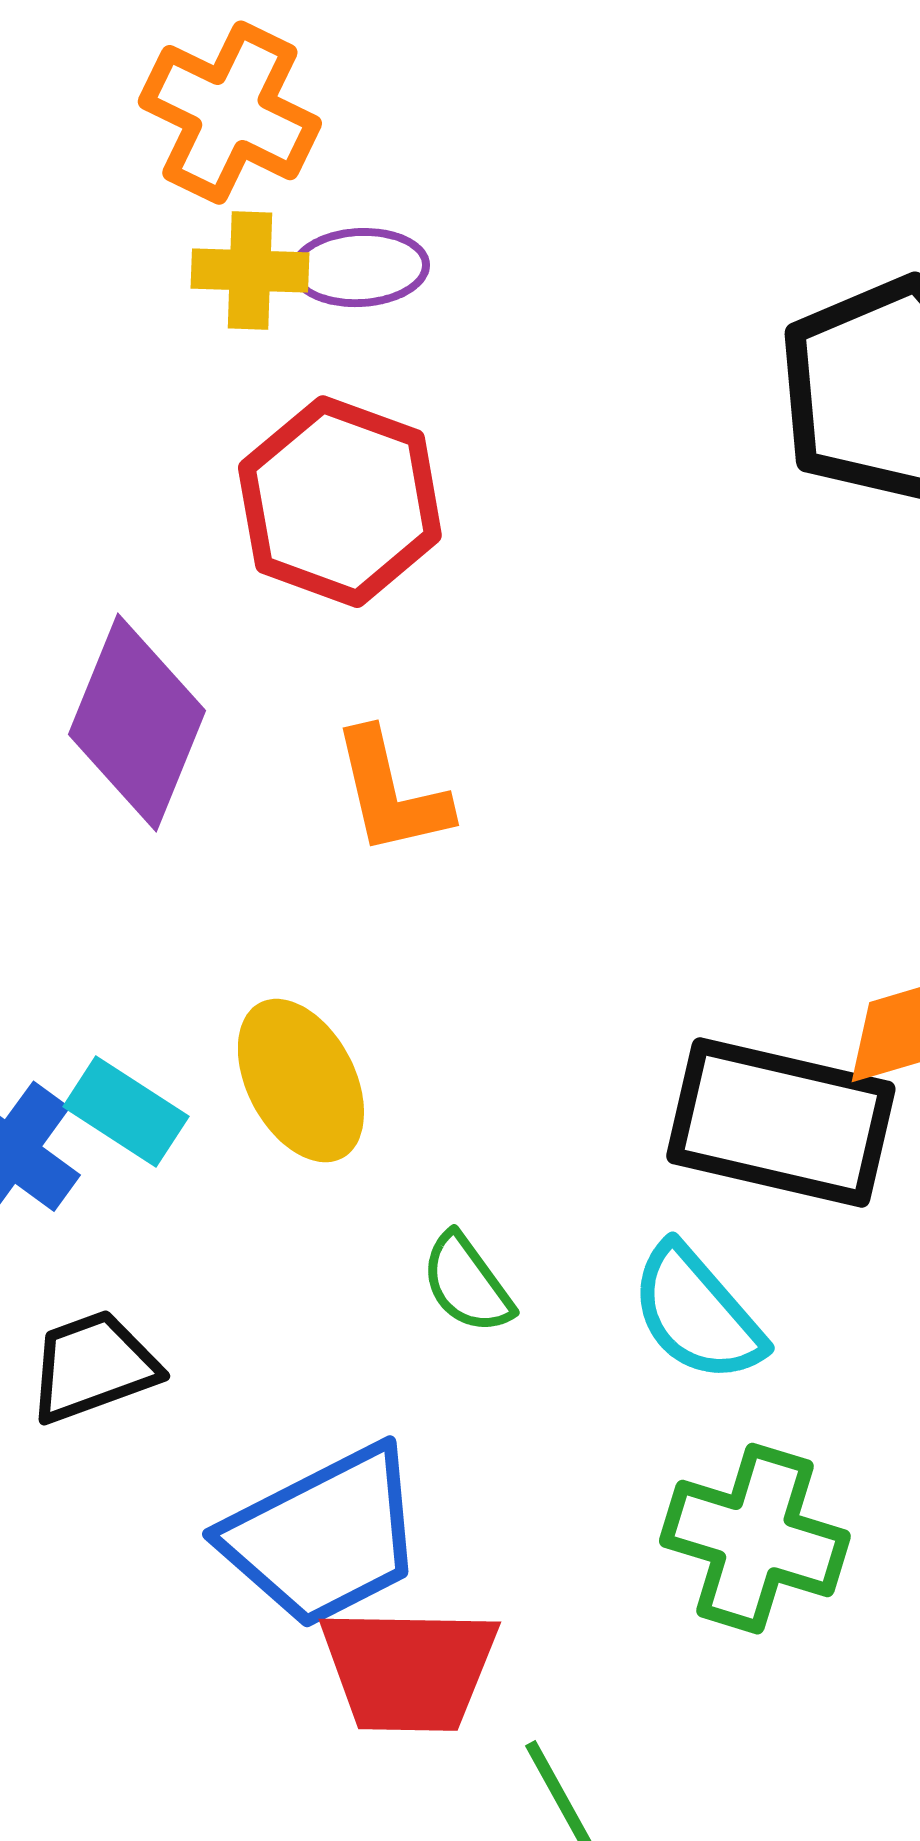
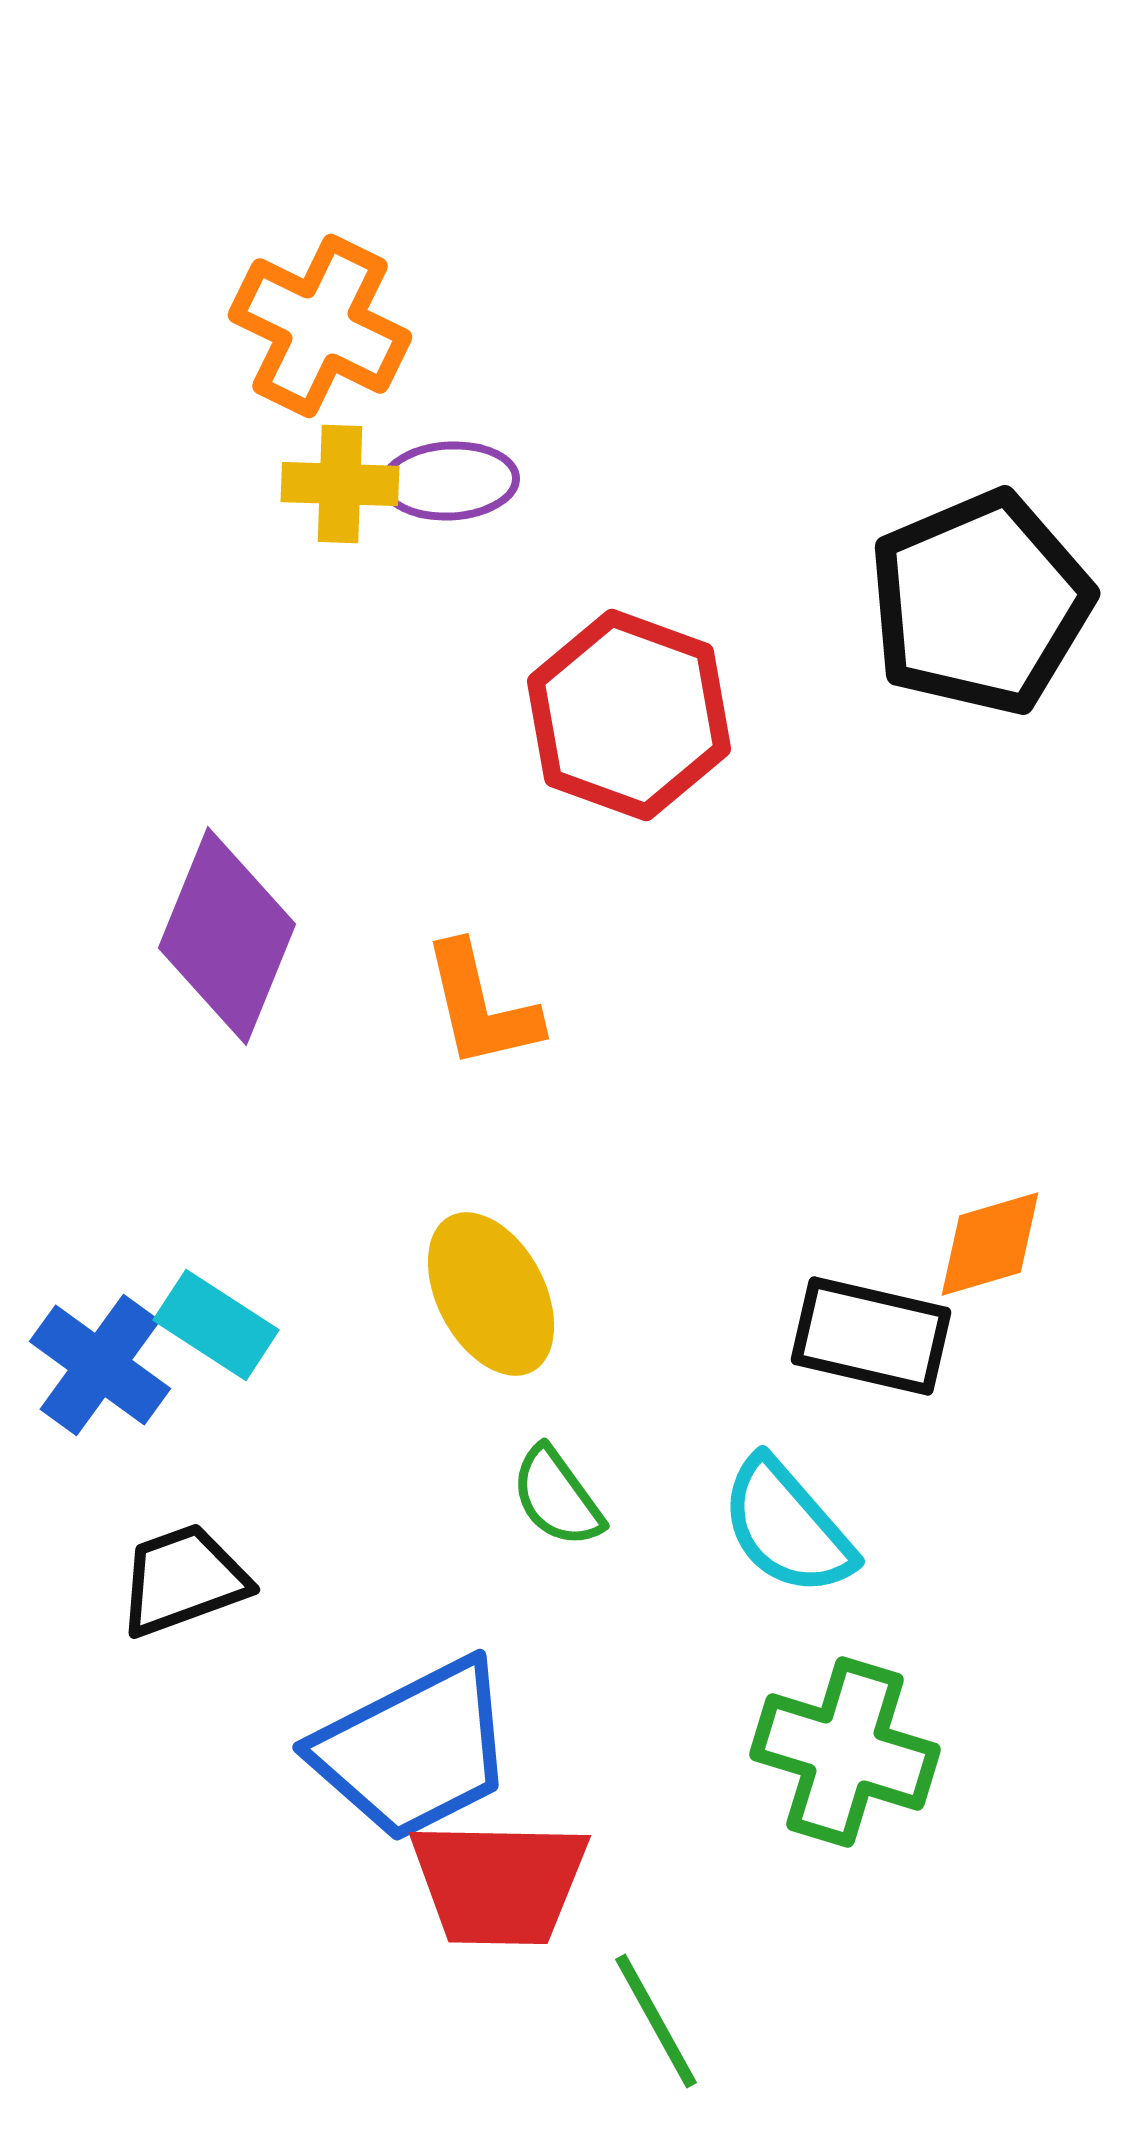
red hexagon: (340, 502) -> (629, 715), moved
yellow ellipse: (301, 1081) -> (491, 1294), moved
black rectangle: (781, 1123) -> (871, 1336), size x0.7

